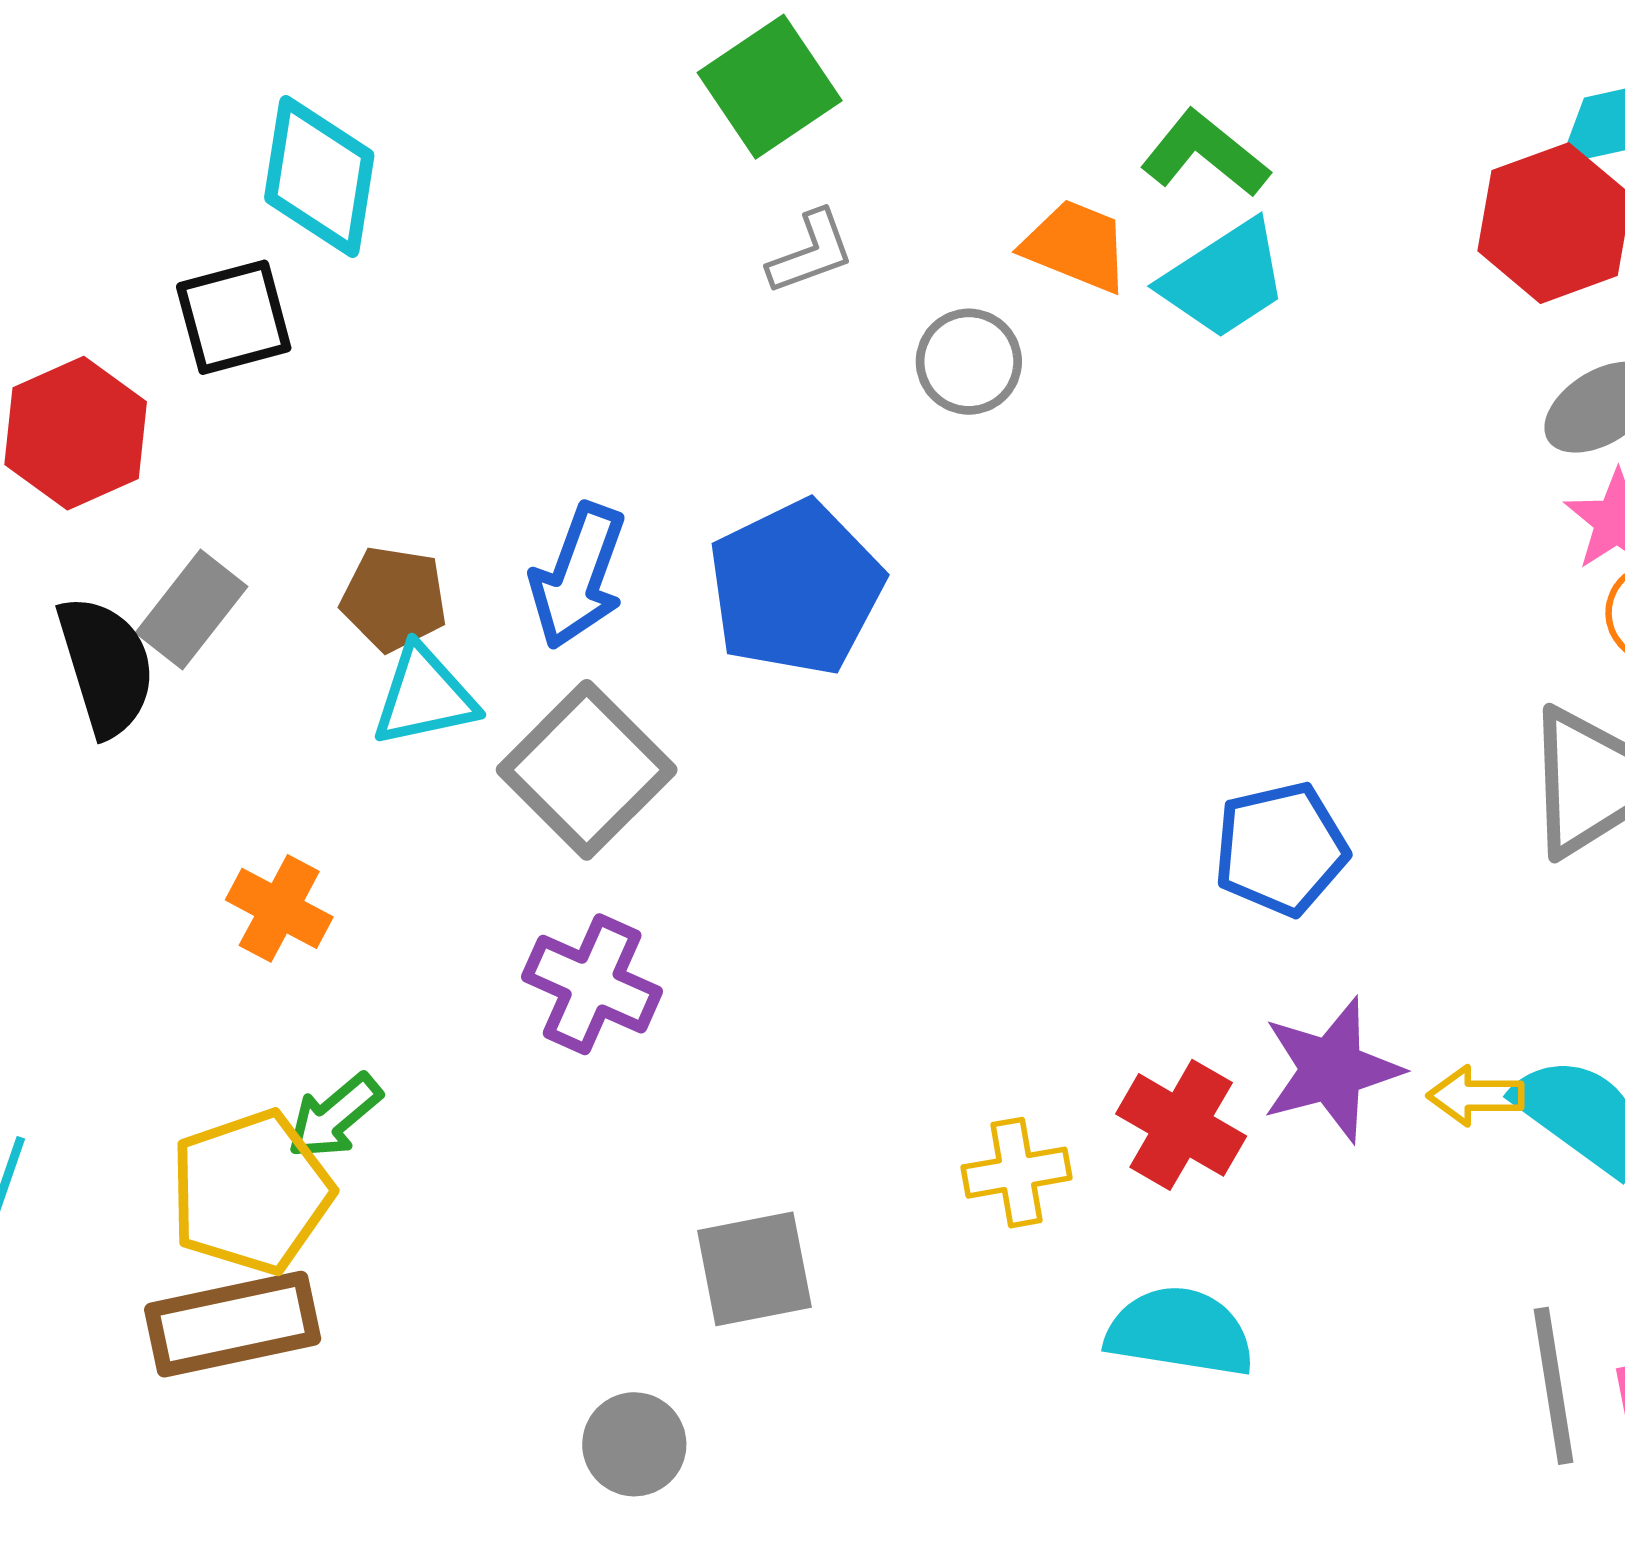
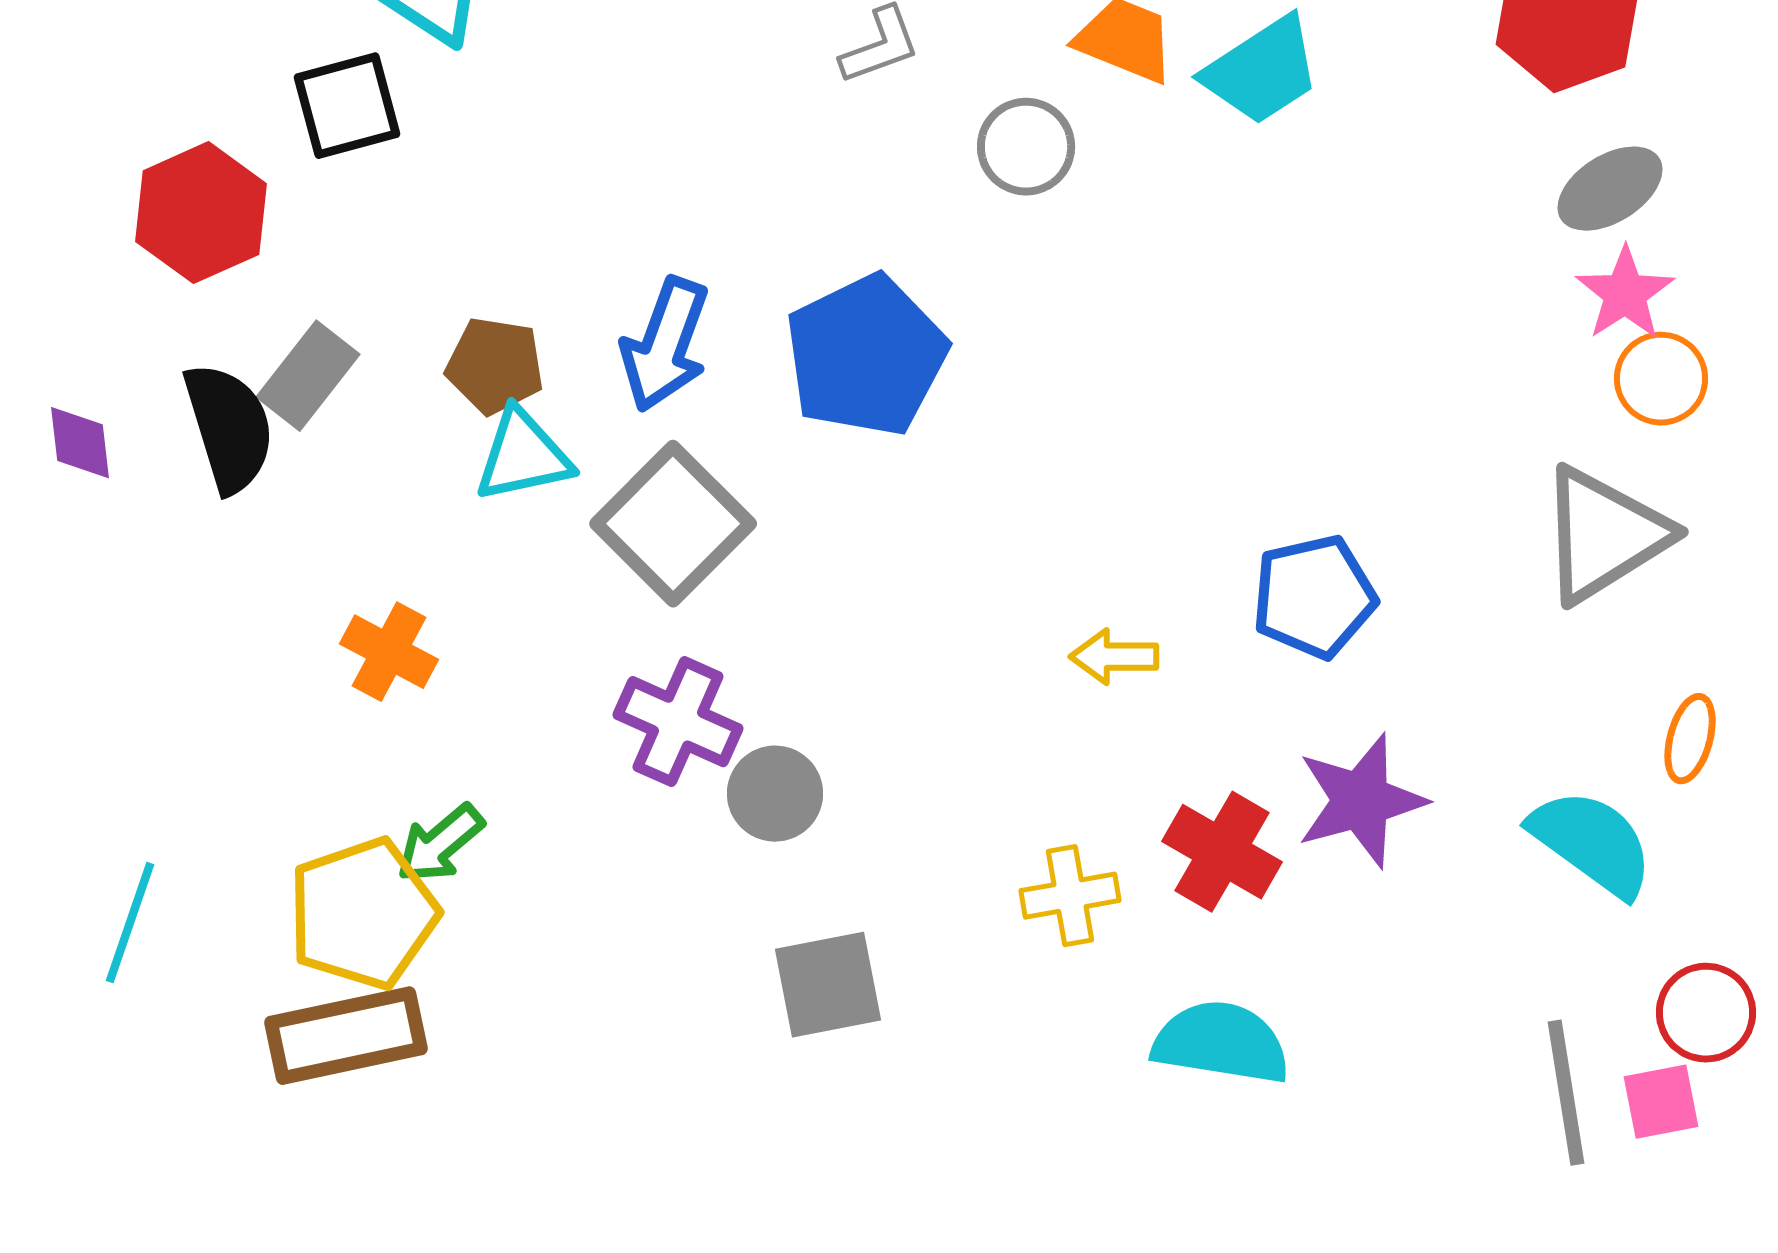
yellow arrow: (1476, 1096) -> (1114, 657), moved
gray circle: (634, 1444) -> (775, 794), moved

